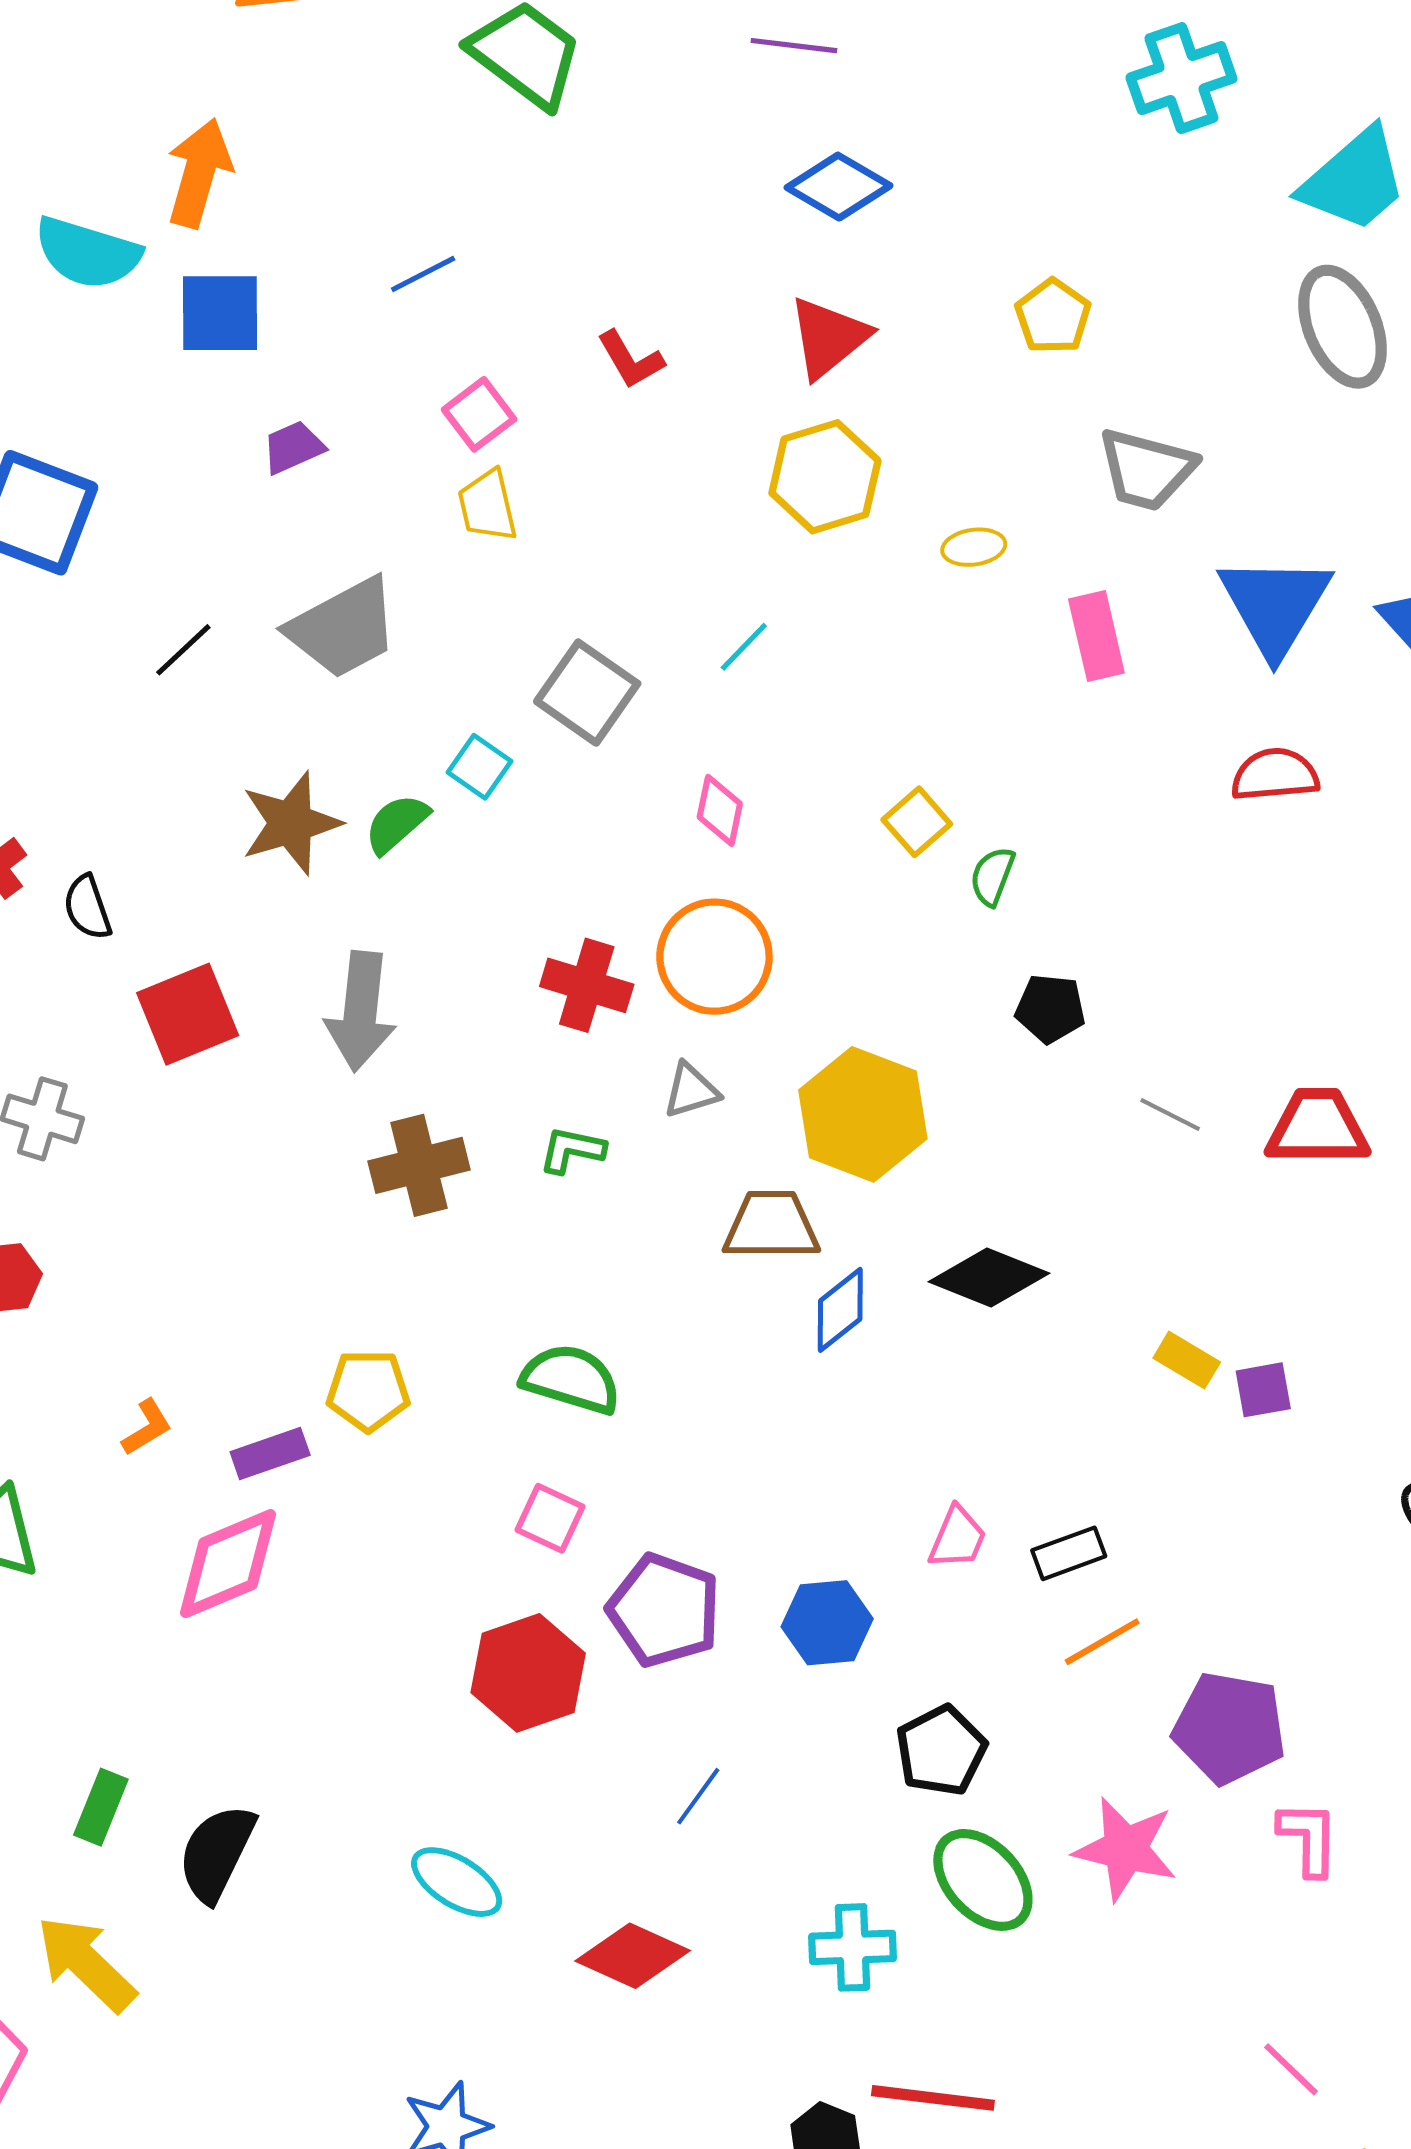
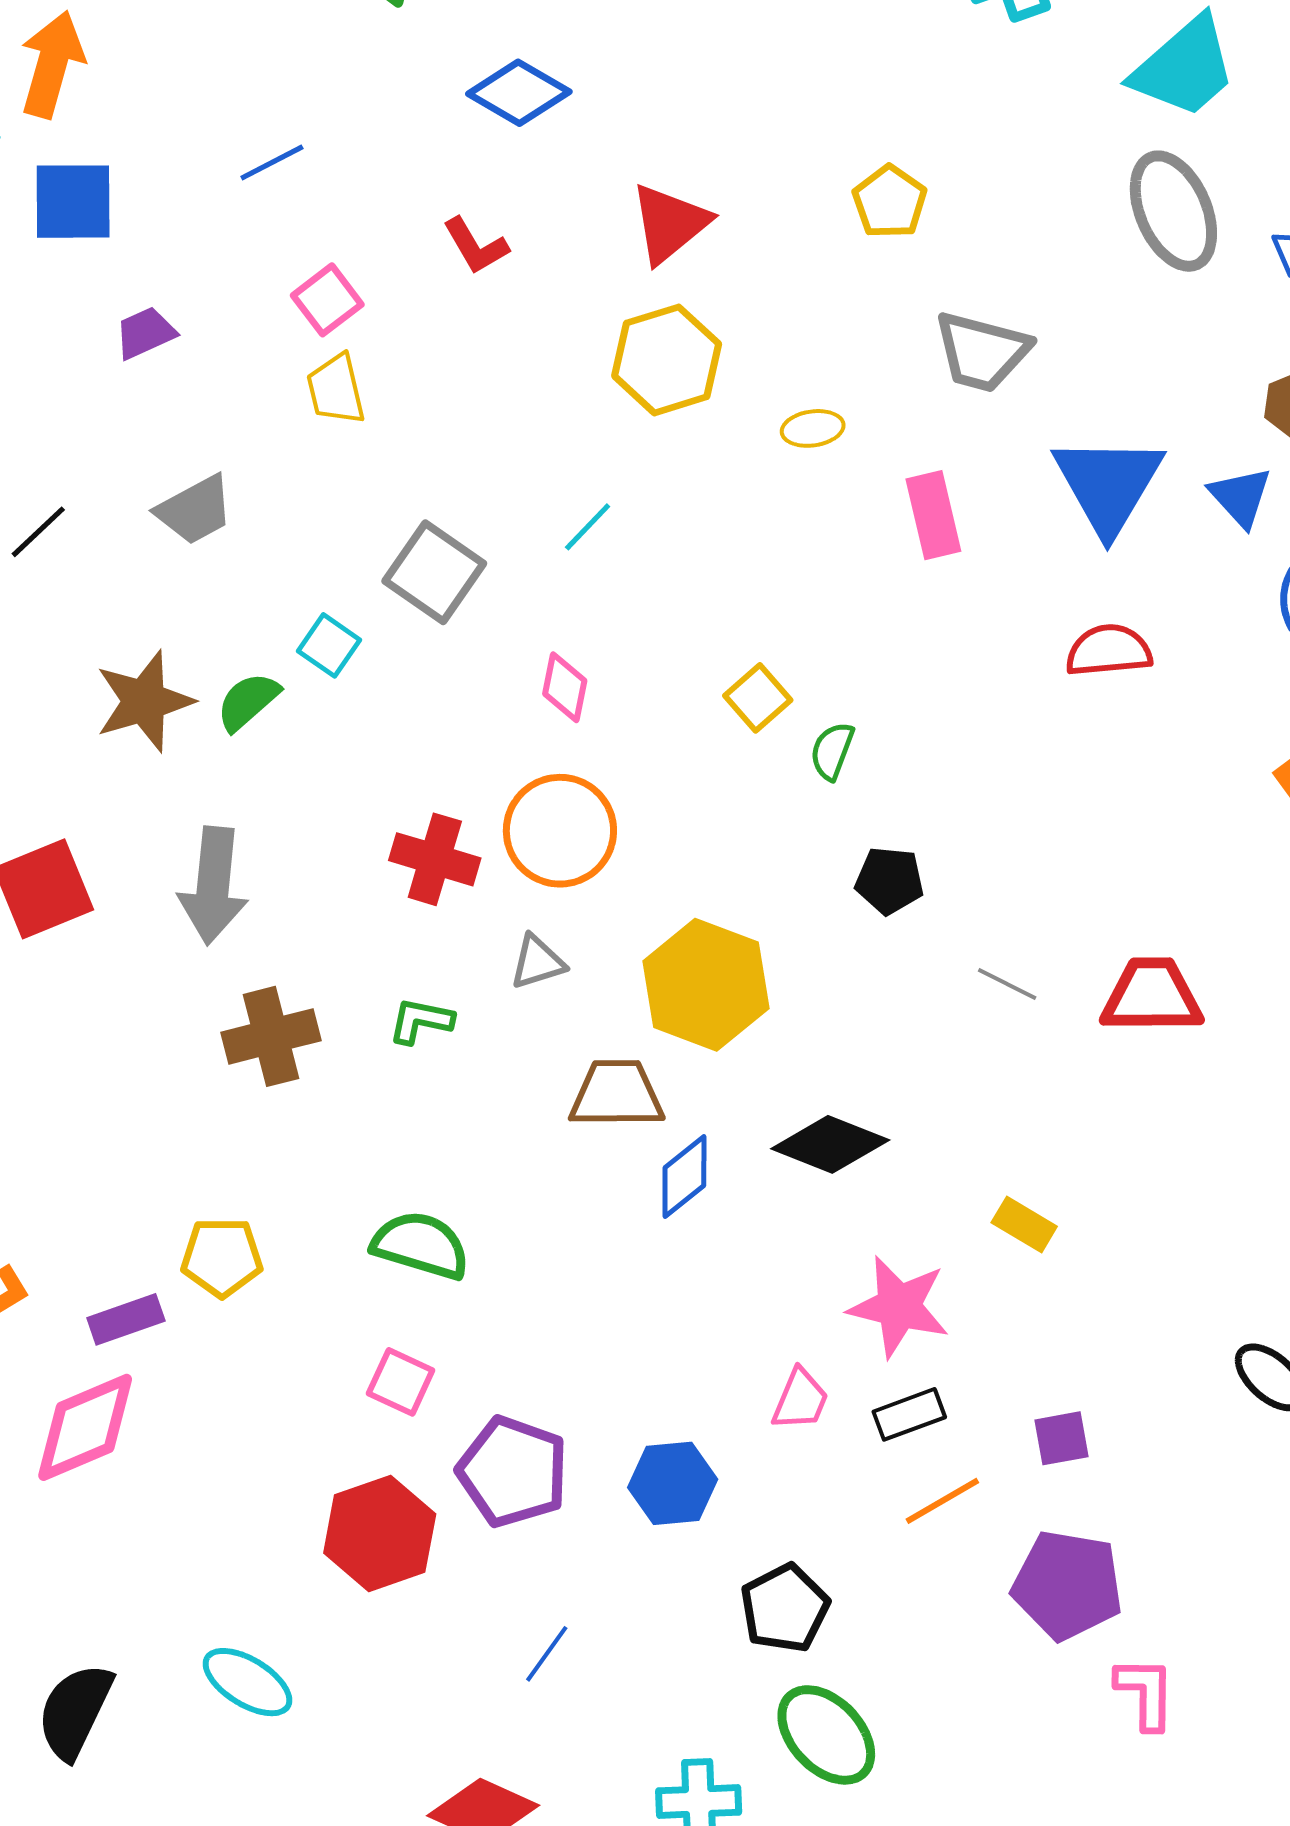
blue diamond: (839, 187) -> (519, 93), moved
gray trapezoid: (343, 628) -> (195, 510), size x0.7
purple square: (1263, 1390) -> (1061, 1438), moved
pink star: (1125, 1849) -> (899, 1306), moved
cyan ellipse: (457, 1882) -> (247, 1682), moved

